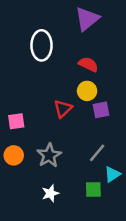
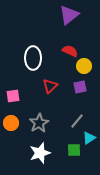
white ellipse: (42, 45) -> (33, 58), moved
yellow circle: (87, 91) -> (84, 66), moved
white star: (50, 193) -> (40, 153), size x1.5

